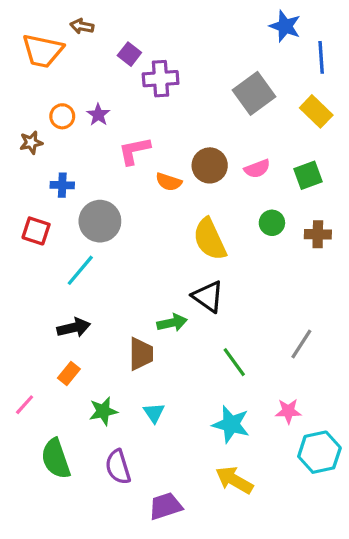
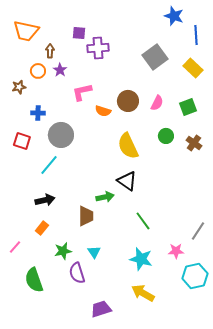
brown arrow: (82, 26) -> (50, 51), moved, turned 80
purple square: (129, 54) -> (79, 33), turned -32
pink semicircle: (257, 169) -> (157, 103), turned -42
brown cross: (318, 234) -> (194, 143), turned 35
gray line: (301, 344) -> (198, 231), moved
purple semicircle: (118, 467) -> (77, 273), moved

